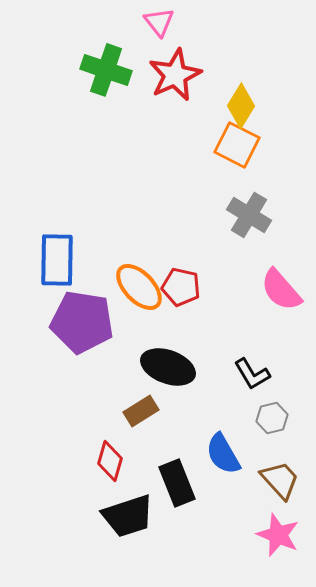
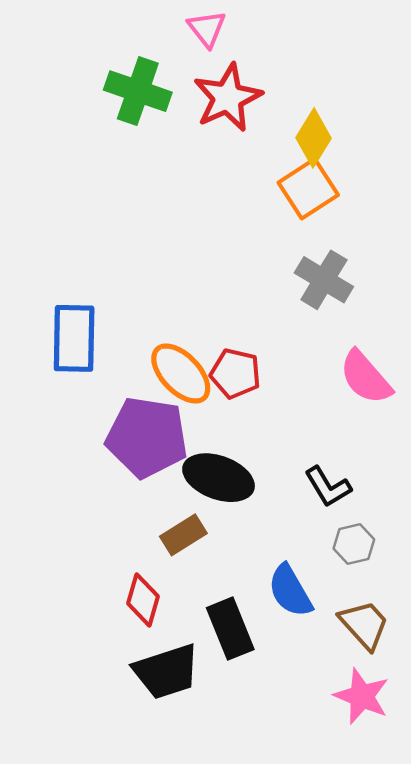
orange square: (237, 145) -> (308, 189), turned 30
purple pentagon: (82, 322) -> (147, 437), moved

